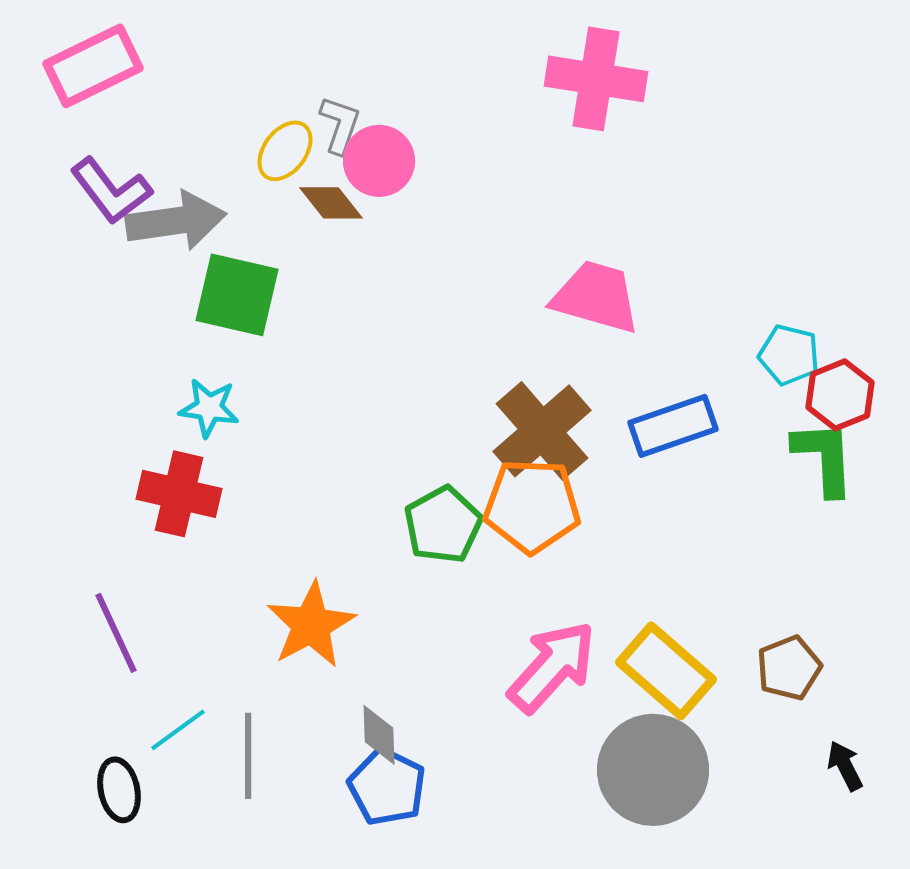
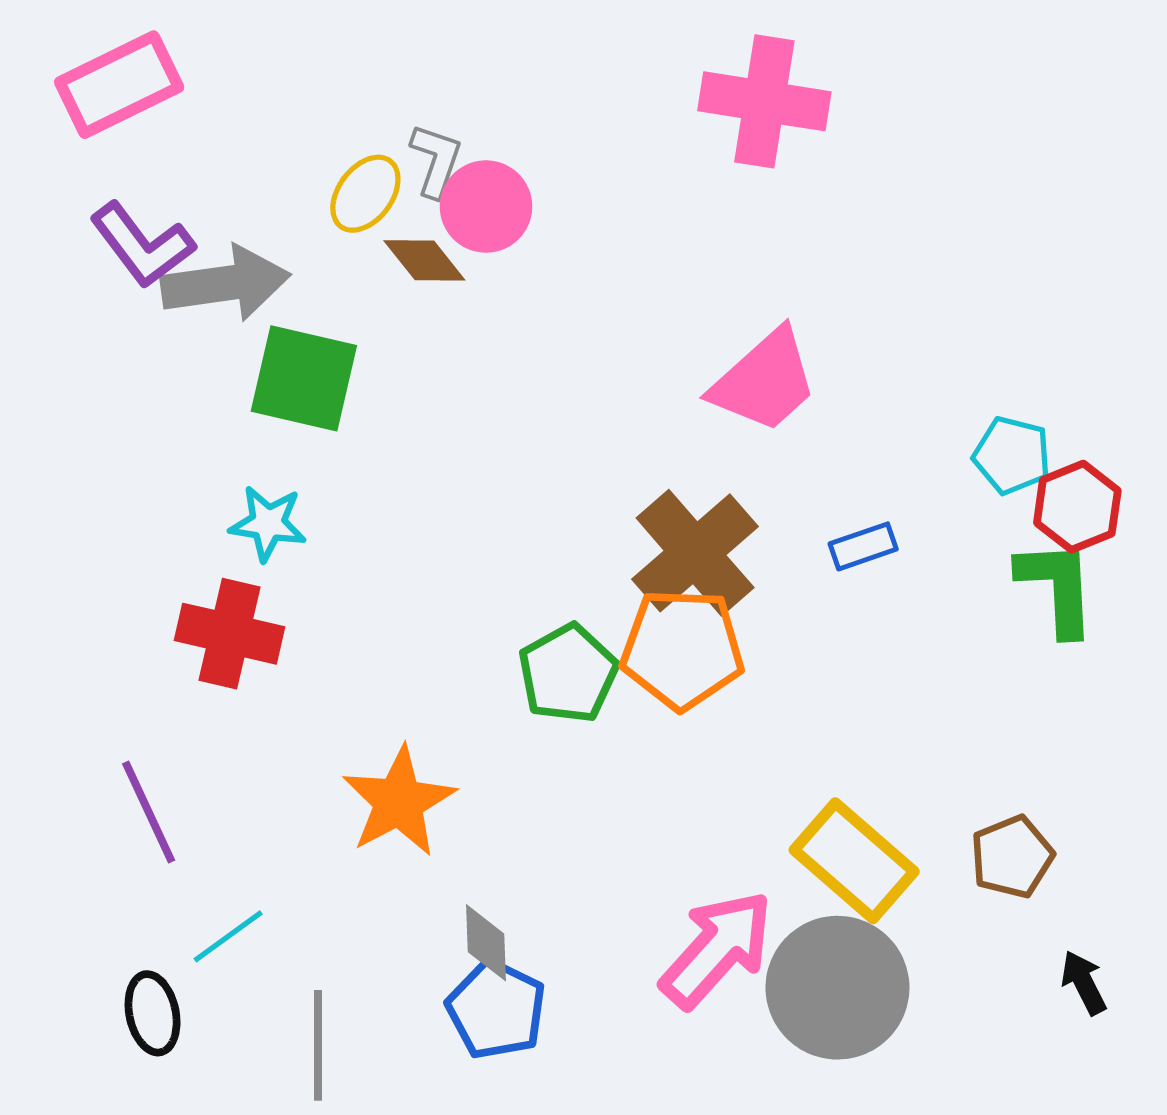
pink trapezoid: (596, 297) -> (764, 381), turned 122
blue rectangle: (673, 426) -> (863, 546), size x0.6
pink arrow: (552, 667) -> (717, 949), moved
gray line: (248, 756) -> (318, 1045), moved

